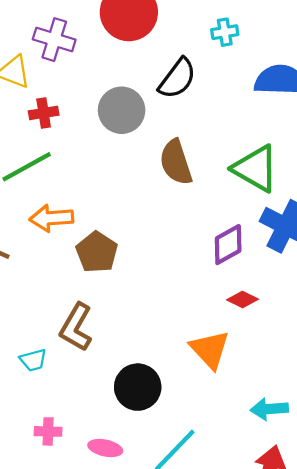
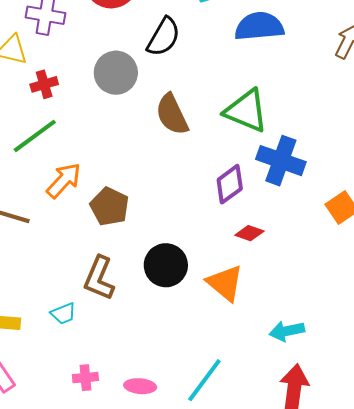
orange arrow: (51, 218) -> (64, 180), turned 144
black circle: (138, 387) -> (166, 265), moved

